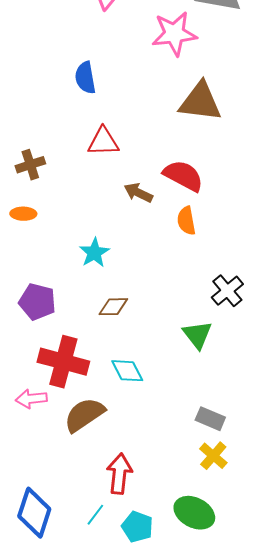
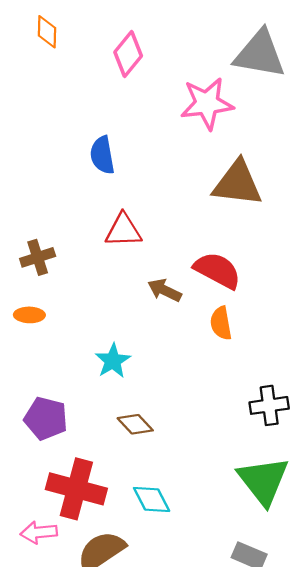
black cross: (227, 291) -> (269, 405), turned 32
brown diamond: (113, 307) -> (135, 424), turned 48
green triangle: (197, 335) -> (263, 481), moved, size x1.5

